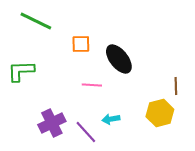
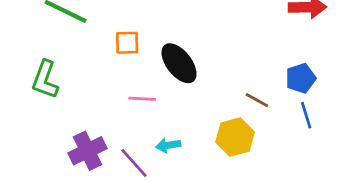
green L-shape: (21, 71) -> (45, 80), turned -68
brown line: (176, 86) -> (257, 100), turned -60

